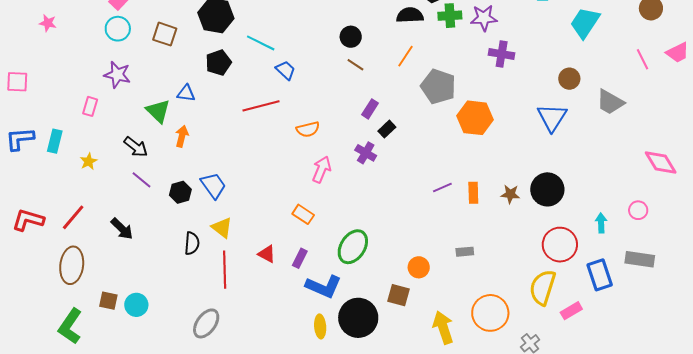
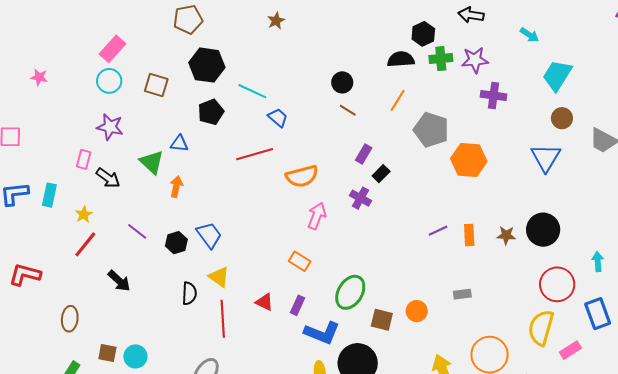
cyan trapezoid: (585, 23) -> (557, 75), moved
orange semicircle: (308, 129) -> (302, 176), size x1.4
black arrow: (136, 147) -> (108, 178), moved
red line: (73, 217) -> (85, 244), moved
brown ellipse: (72, 265) -> (70, 319), size x0.7
brown square: (398, 295) -> (382, 320), moved

